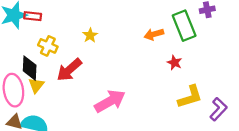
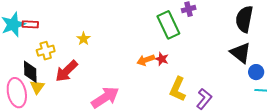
orange arrow: (154, 34) -> (146, 60), moved
yellow cross: (48, 46) -> (46, 51), turned -36
yellow L-shape: (190, 97) -> (178, 89), turned 135

